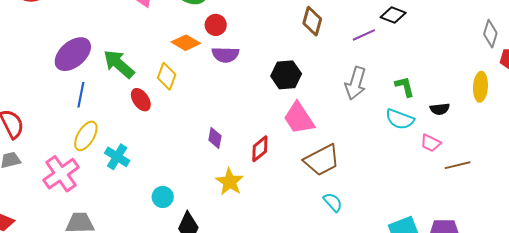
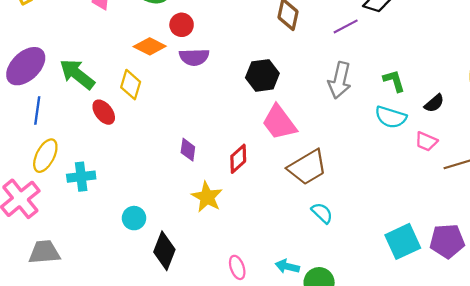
black semicircle: (440, 109) -> (434, 103), turned -30
cyan cross: (117, 157) -> (81, 177), turned -35

